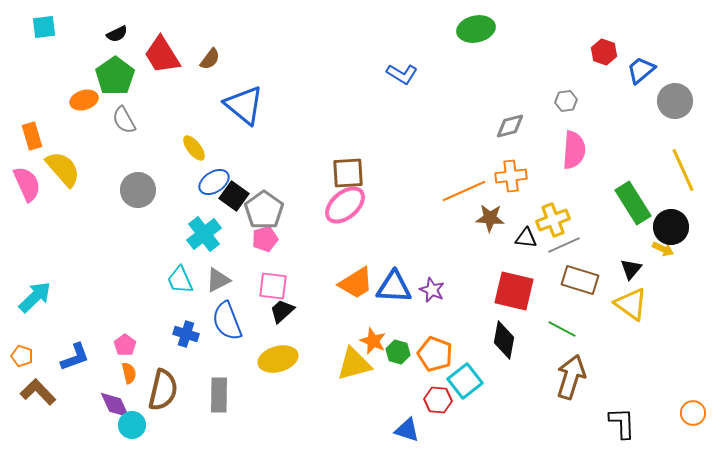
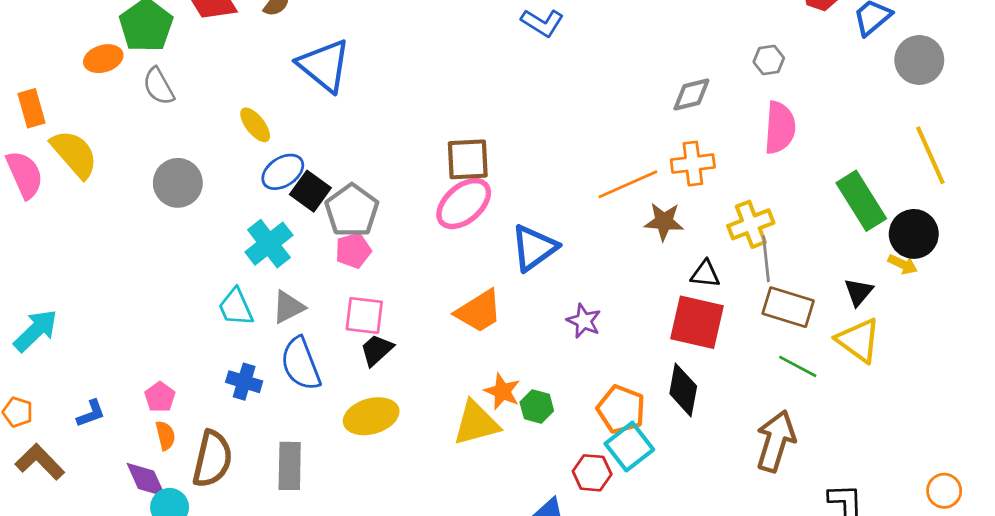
black triangle: (526, 238) -> (705, 274), moved
gray line: (564, 245) -> (766, 259), turned -72
blue triangle: (394, 287) -> (534, 248), moved, turned -39
green line: (562, 329) -> (798, 366), moved
orange pentagon: (435, 354) -> (621, 409), moved
blue L-shape: (75, 357) -> (91, 413), size x0.7

